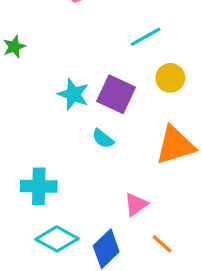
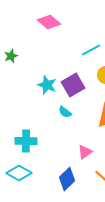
purple square: (116, 94) -> (73, 85), turned 35
cyan diamond: (57, 239) -> (19, 173), moved

